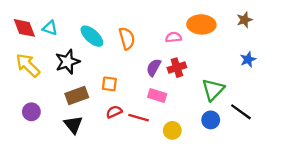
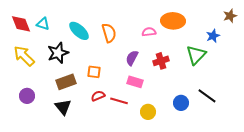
brown star: (244, 20) -> (230, 16), moved
blue star: (248, 59) -> (213, 36), moved
red cross: (177, 68) -> (161, 61), moved
green triangle: (213, 90) -> (196, 55), moved

